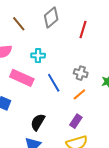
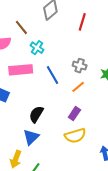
brown line: (19, 24) -> (21, 27), moved
cyan cross: (38, 56) -> (37, 48), turned 32
pink rectangle: (22, 78) -> (21, 70), turned -30

